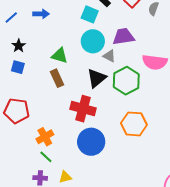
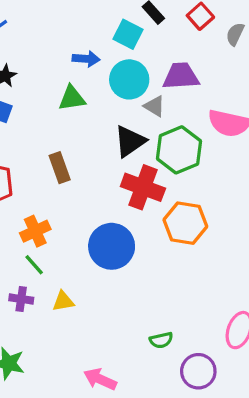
blue arrow: (41, 14) -> (86, 59), moved
green triangle: (60, 56) -> (72, 98), turned -30
brown rectangle: (57, 78) -> (60, 168), moved
red cross: (83, 109) -> (143, 187), moved

